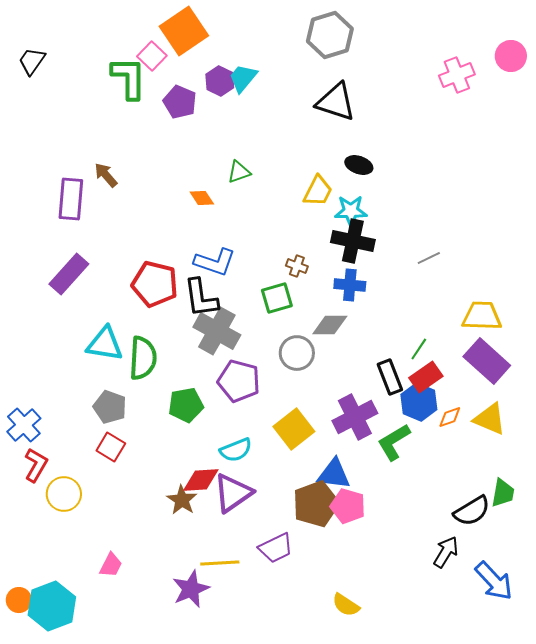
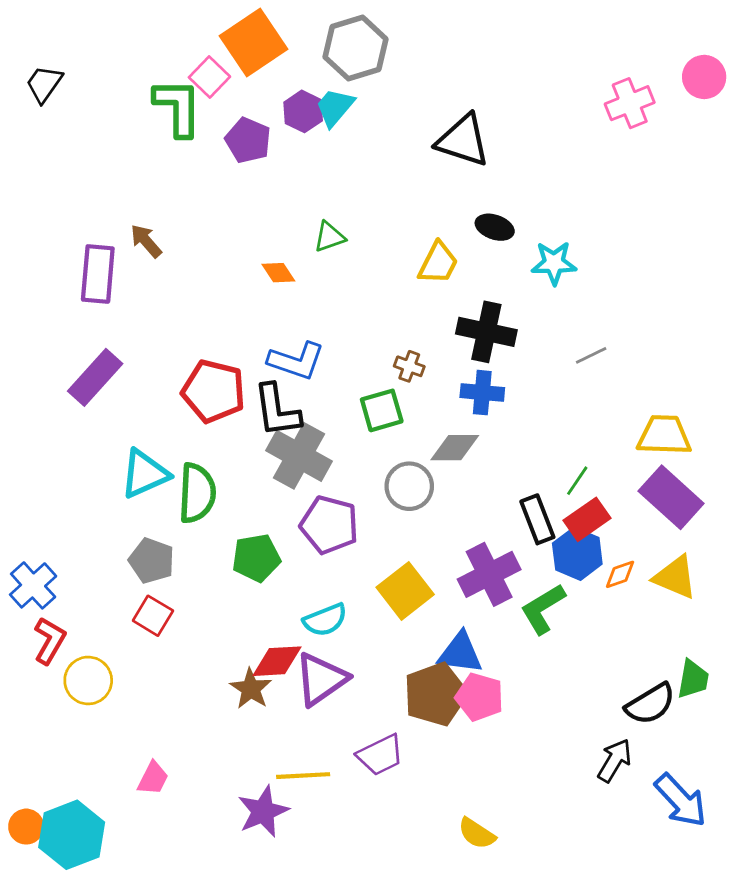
gray hexagon: (330, 35) -> (356, 48), moved
cyan star: (351, 211) -> (554, 263), moved
cyan triangle: (105, 344) -> (145, 474), turned -33

